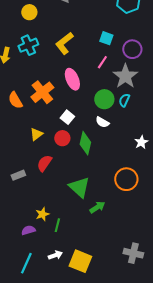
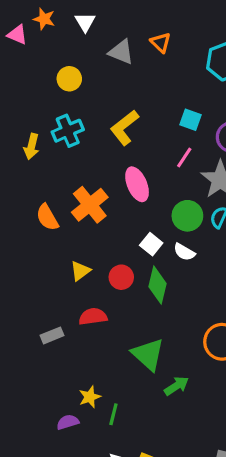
white square: (67, 117) -> (151, 244), moved
red semicircle: (44, 163) -> (93, 317), turned 48

